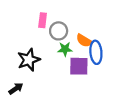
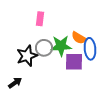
gray circle: (59, 31) -> (44, 48), moved
green star: (65, 49) -> (61, 46), size x1.5

